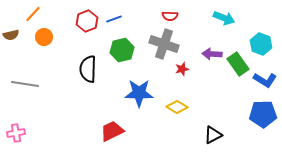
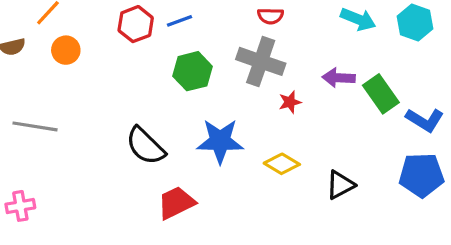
cyan hexagon: (261, 44) -> (415, 22), moved
black semicircle: (88, 69) -> (145, 146), moved, turned -48
black triangle: (213, 135) -> (340, 185), moved

